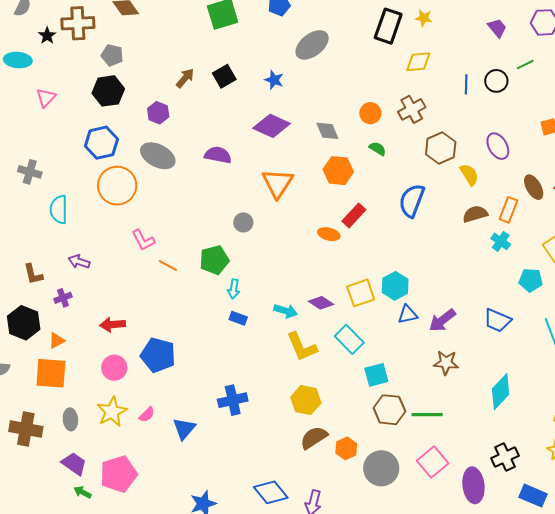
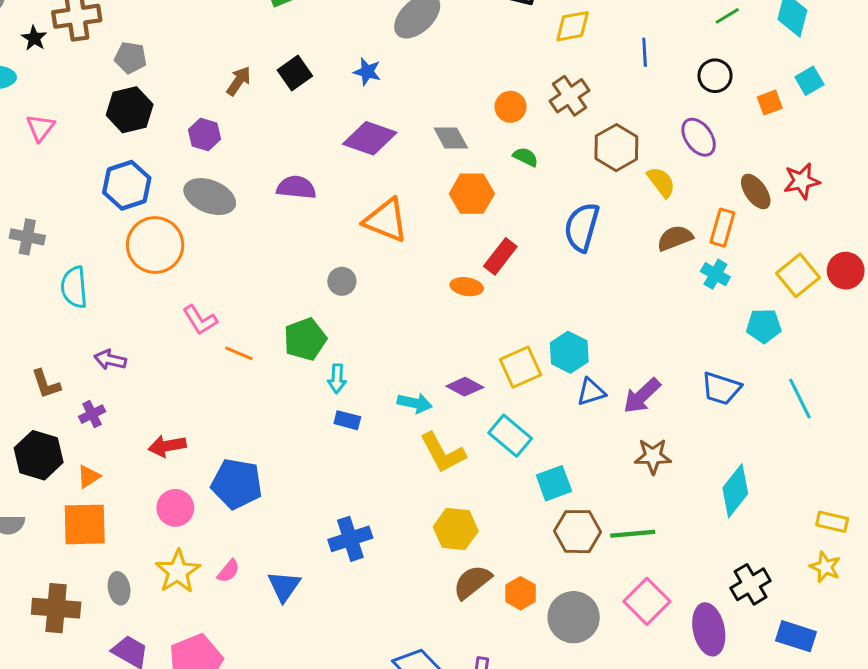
black circle: (496, 81) -> (715, 76), moved
orange triangle: (277, 183) -> (386, 220), turned -36

